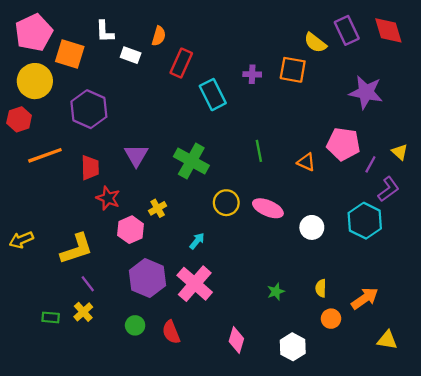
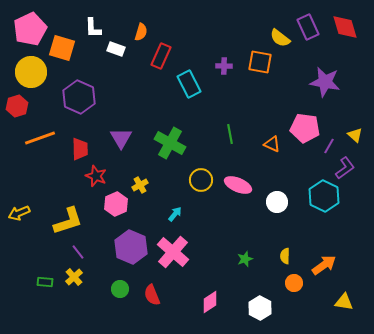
pink diamond: (236, 340) -> (210, 302), turned 40

